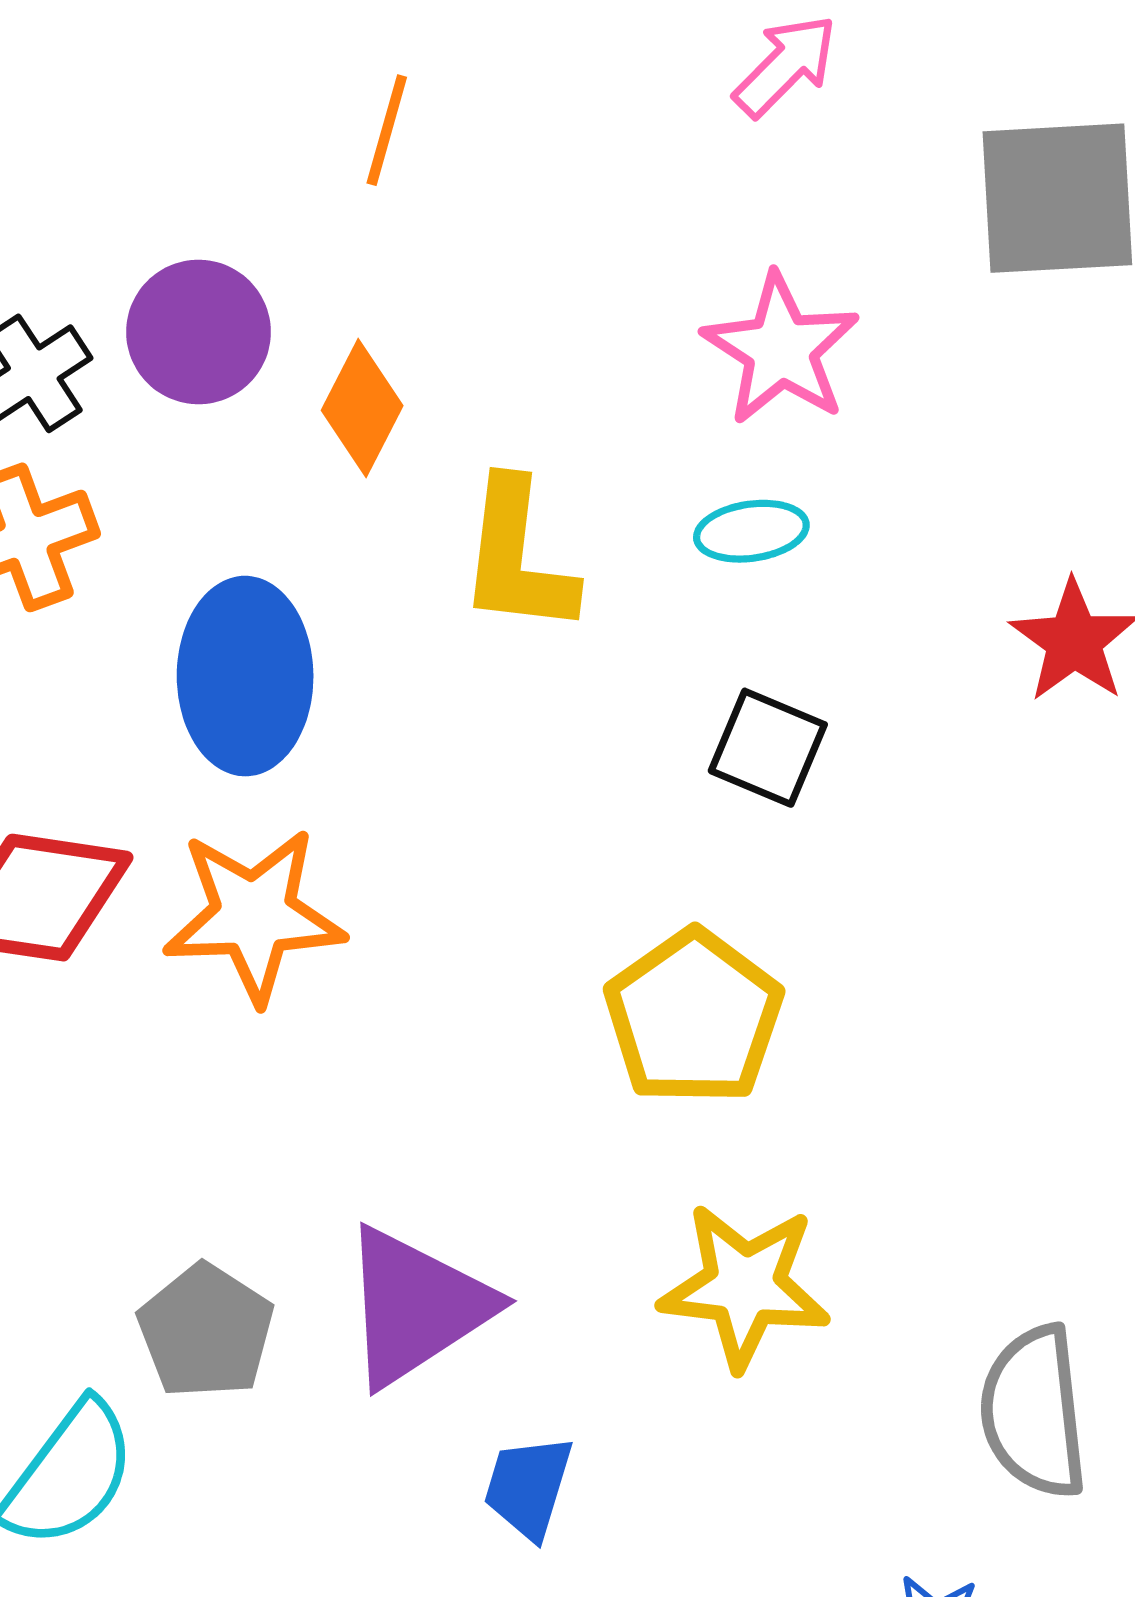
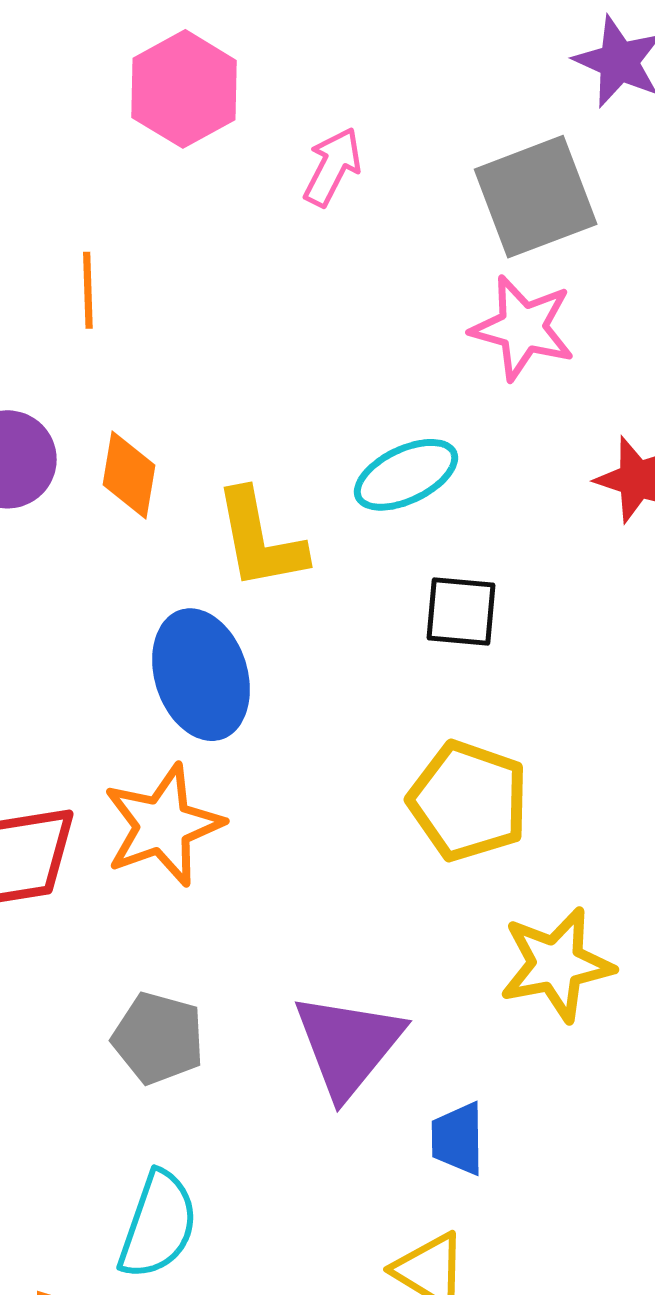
pink star: (781, 349) -> (523, 328), moved
cyan ellipse: (751, 531) -> (406, 475), size x1.4
blue ellipse: (245, 676) -> (201, 675), moved
gray pentagon: (206, 1331) -> (158, 1038), moved

